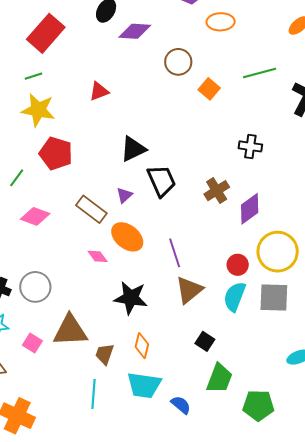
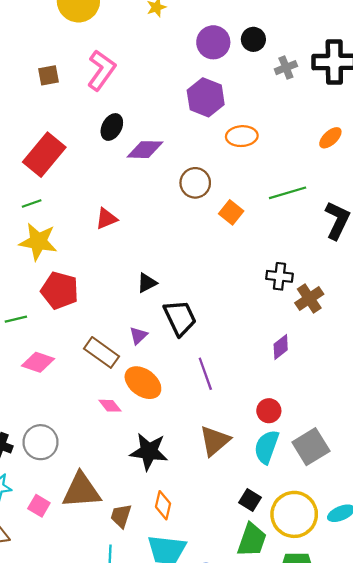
black triangle: (133, 149) -> (147, 283), size x0.7
green line: (17, 178) -> (16, 319), turned 42
brown cross: (217, 191) -> (309, 299), moved
purple diamond: (250, 209) -> (281, 347), size x0.7
yellow circle: (278, 252) -> (294, 514), moved
purple line: (175, 253) -> (205, 374), moved
gray square: (274, 297) -> (311, 447), turned -32
black square: (205, 341) -> (250, 500), moved

